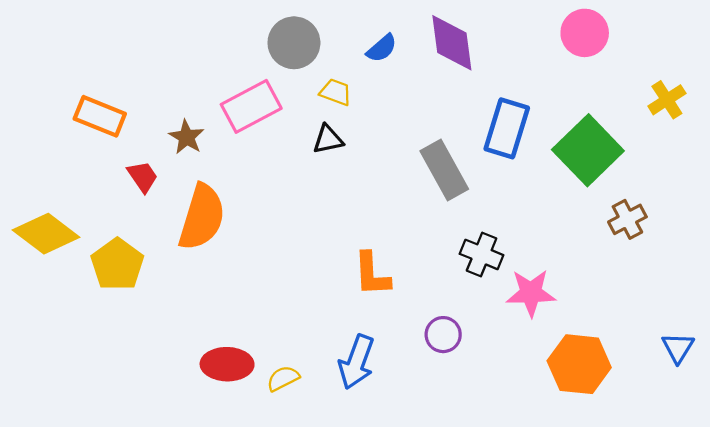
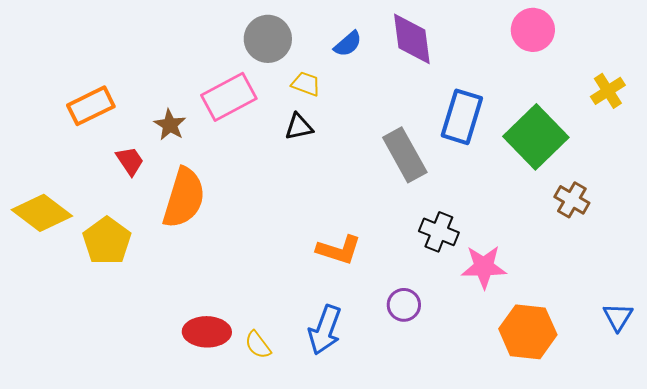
orange rectangle: (100, 116) -> (91, 106), turned -48
brown cross: (627, 219) -> (572, 200), turned -32
orange L-shape: (372, 274) -> (339, 250), turned -69
yellow semicircle: (283, 378) -> (258, 345), turned -100

